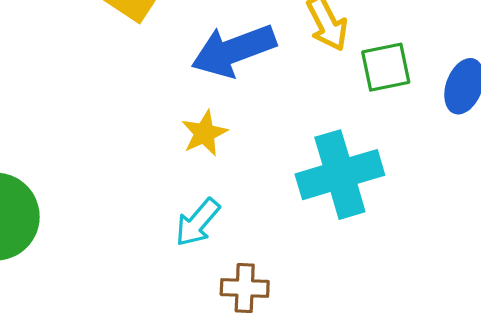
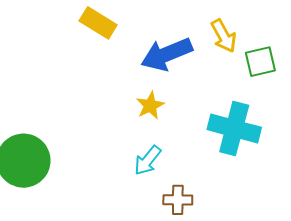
cyan cross: (340, 175) -> (234, 128), turned 33

